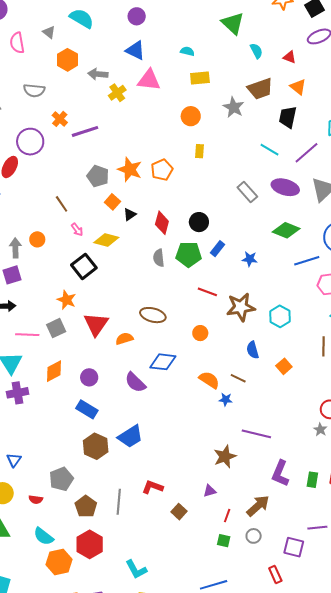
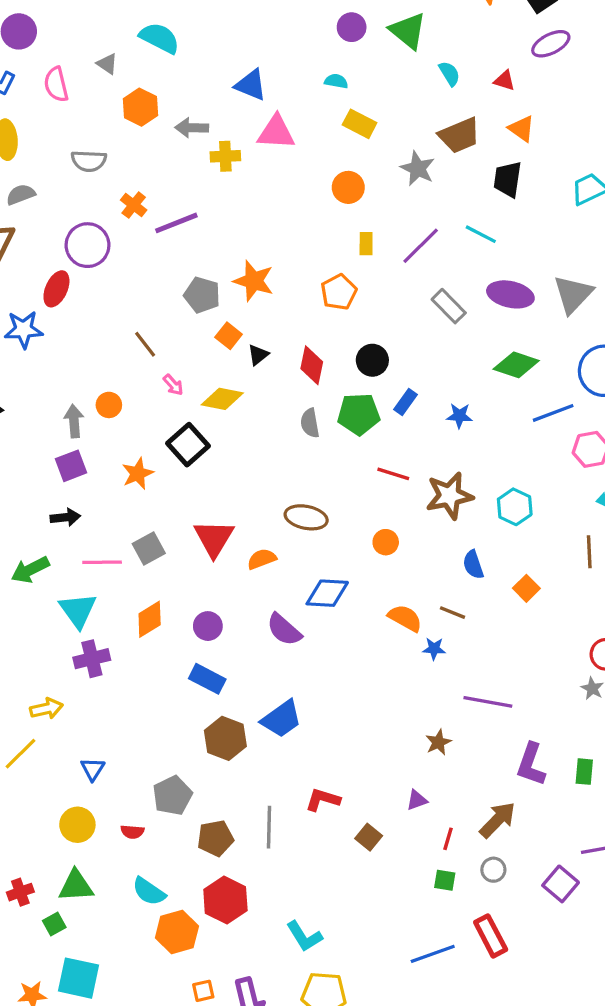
purple circle: (137, 16) -> (352, 27), moved
yellow rectangle: (200, 78) -> (360, 124), turned 36
yellow cross: (117, 93) -> (225, 156), turned 36
purple line: (307, 153) -> (421, 246), moved
orange pentagon: (162, 170) -> (339, 292), moved
orange star: (67, 300) -> (138, 473), moved, turned 30
brown star: (225, 457) -> (438, 742), size x0.7
brown pentagon: (86, 506) -> (215, 838), turned 30
purple square: (294, 547) -> (561, 884), turned 30
red rectangle: (275, 575) -> (491, 936), moved, size x1.4

